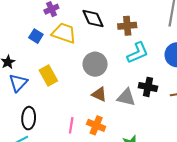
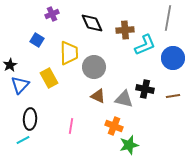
yellow trapezoid: (64, 33) -> (69, 53), moved, turned 70
cyan L-shape: (138, 53) -> (145, 45), moved
orange cross: (96, 125) -> (114, 126), moved

